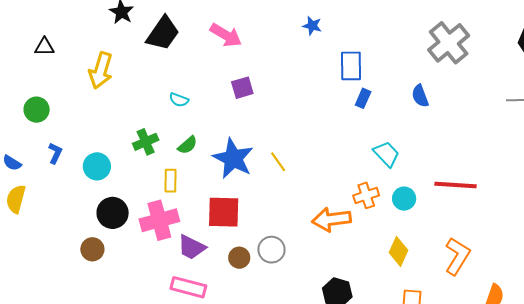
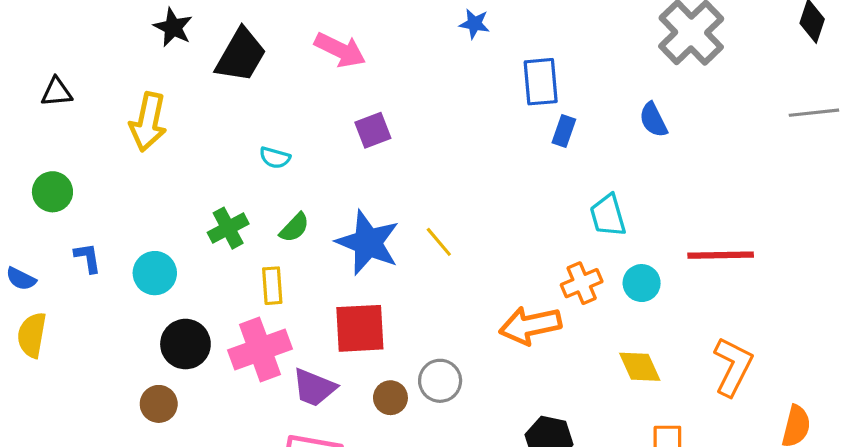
blue L-shape: (55, 153) -> (88, 258), turned -30
cyan trapezoid: (386, 154) -> (608, 215), turned -148
yellow diamond: (399, 251) -> (640, 367), turned -44

